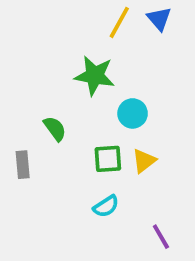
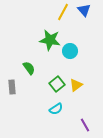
cyan circle: (133, 113) -> (70, 51), moved
green square: (108, 159) -> (57, 84), turned -35

